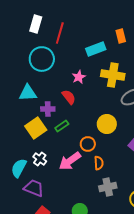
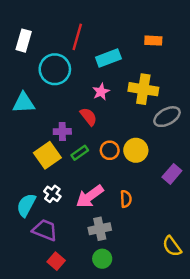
white rectangle: (36, 24) -> (24, 41), moved
orange rectangle: (121, 36) -> (153, 41), turned -72
cyan rectangle: (96, 49) -> (108, 58), moved
cyan triangle: (28, 93) -> (24, 103), moved
orange circle: (88, 144) -> (110, 150), moved
gray cross: (108, 187) -> (100, 229), moved

